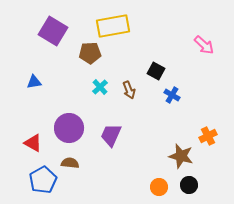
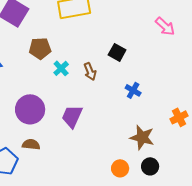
brown pentagon: (90, 53) -> (40, 48), moved
blue cross: (172, 95) -> (133, 90), moved
orange cross: (208, 136) -> (179, 117), moved

